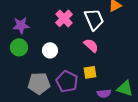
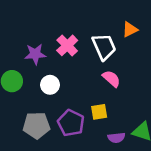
purple star: (21, 25) -> (35, 54), moved
pink semicircle: (91, 45) -> (111, 79), moved

